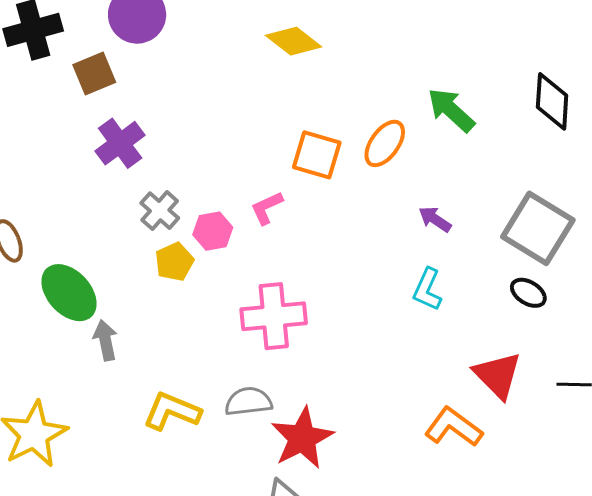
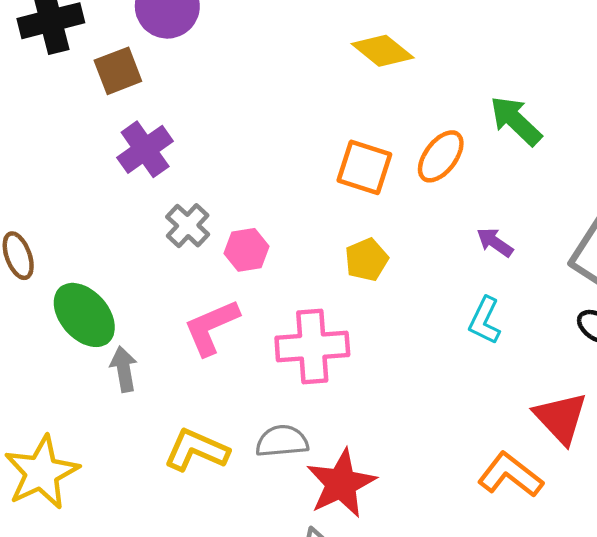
yellow diamond: (294, 41) -> (383, 51), moved
pink L-shape: (267, 208) -> (211, 327), moved, size x1.5
yellow pentagon: (174, 262) -> (366, 260), moved

